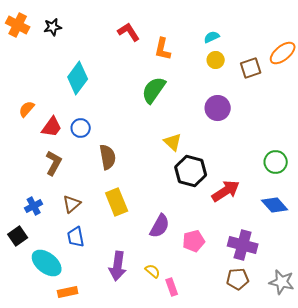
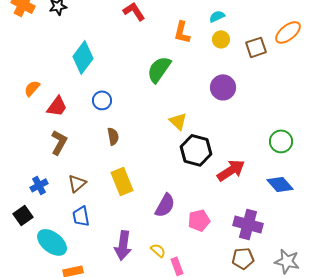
orange L-shape: (163, 49) -> (182, 32), moved
blue circle: (81, 128) -> (102, 100), moved
brown semicircle: (108, 157) -> (113, 136), size x0.7

